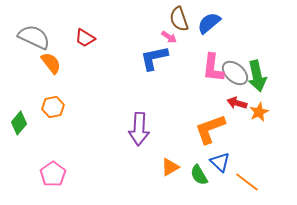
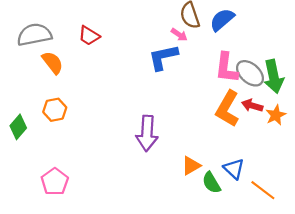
gray semicircle: (34, 37) -> (34, 35), turned -36
orange L-shape: (210, 129) -> (227, 109), moved, turned -40
orange triangle: (170, 167) -> (191, 166), moved

